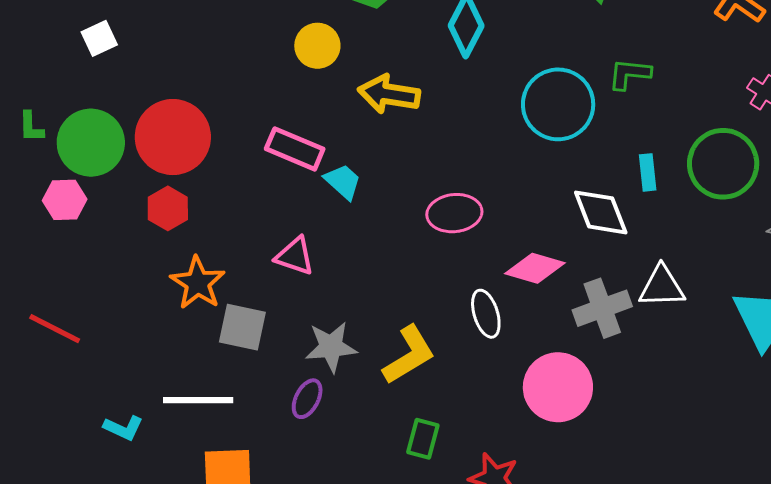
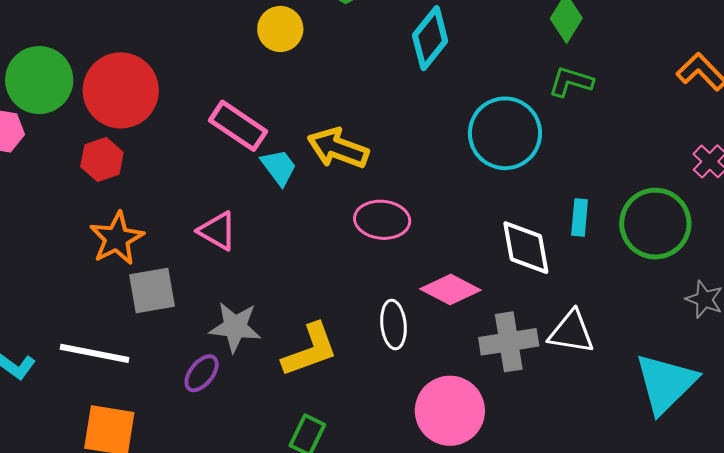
green L-shape: (630, 74) -> (571, 82), moved
yellow arrow: (389, 94) -> (338, 148), moved
gray square: (242, 327) -> (152, 290), turned -33

